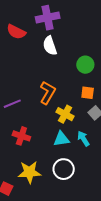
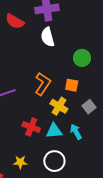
orange square: (88, 93) -> (72, 85), moved
red cross: (21, 136) -> (31, 127), moved
yellow star: (30, 172) -> (20, 162), size x0.6

